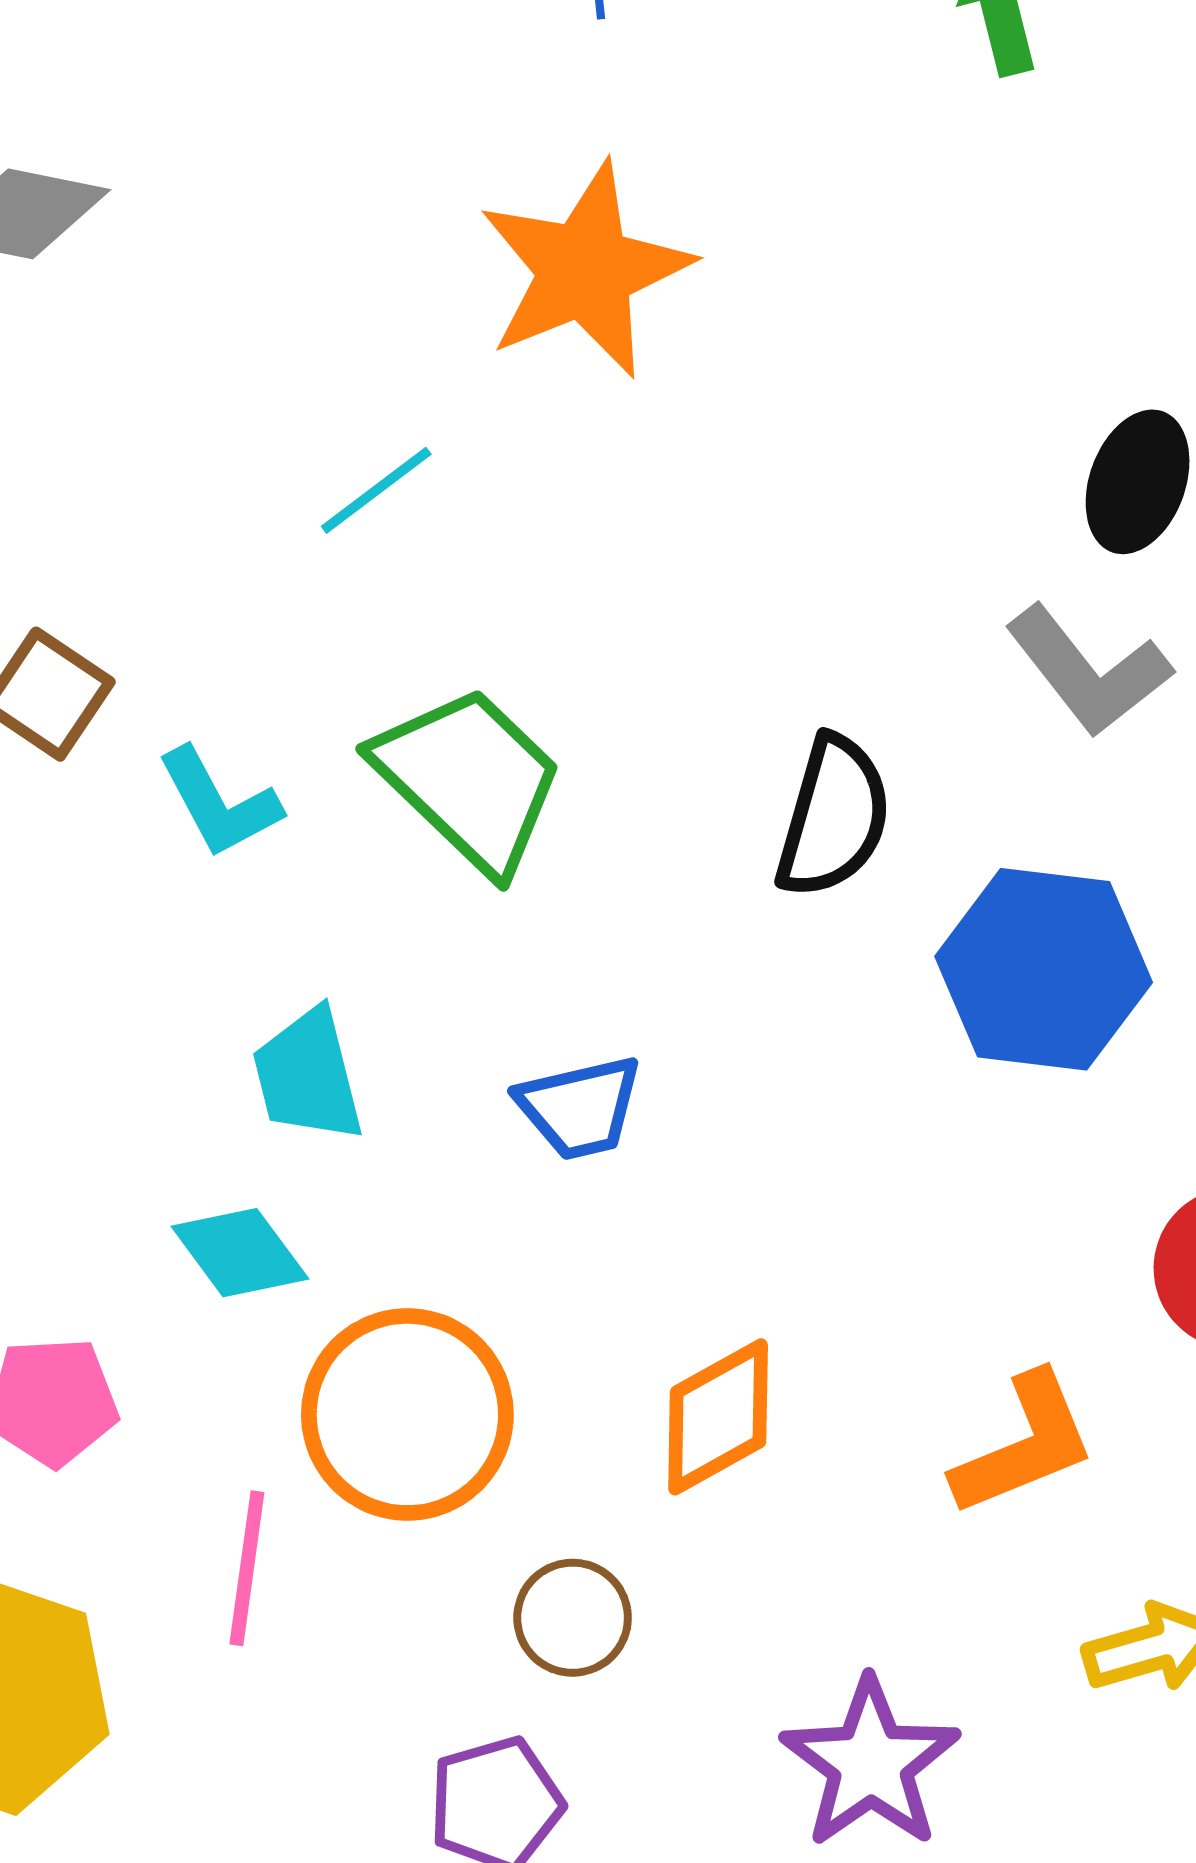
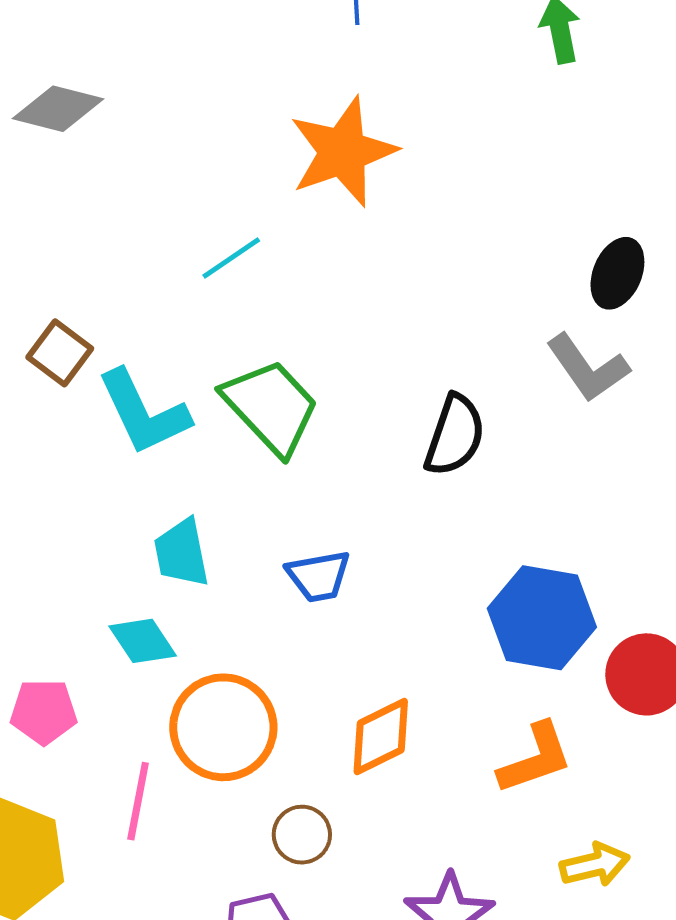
cyan L-shape: (219, 803) -> (144, 412), size x1.5
blue hexagon: (1044, 969) -> (542, 618), moved

